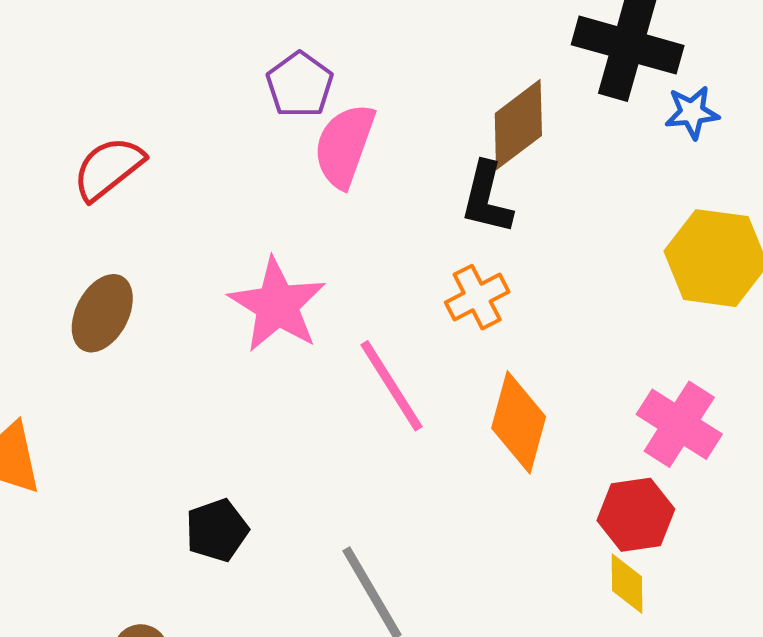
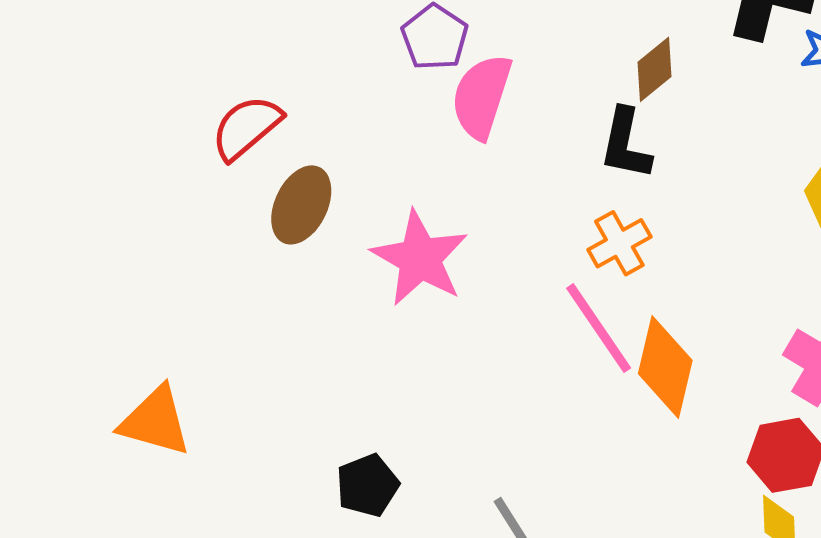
brown diamond: (518, 124) -> (655, 69), size x0.7
brown ellipse: (102, 313) -> (301, 205), moved
pink line: (392, 386) -> (599, 328), moved

